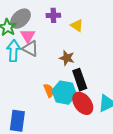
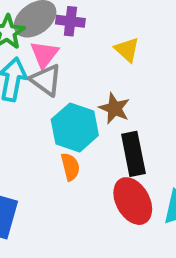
purple cross: (53, 15) -> (70, 21), moved
yellow triangle: (77, 25) -> (127, 50), moved
cyan hexagon: (64, 93) -> (75, 127), moved

